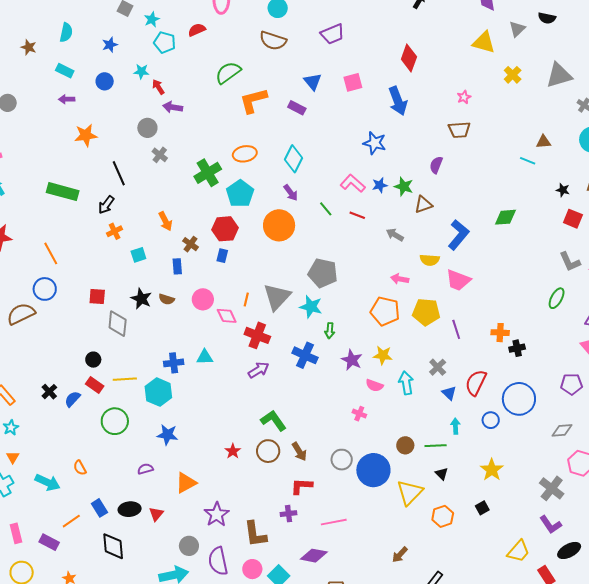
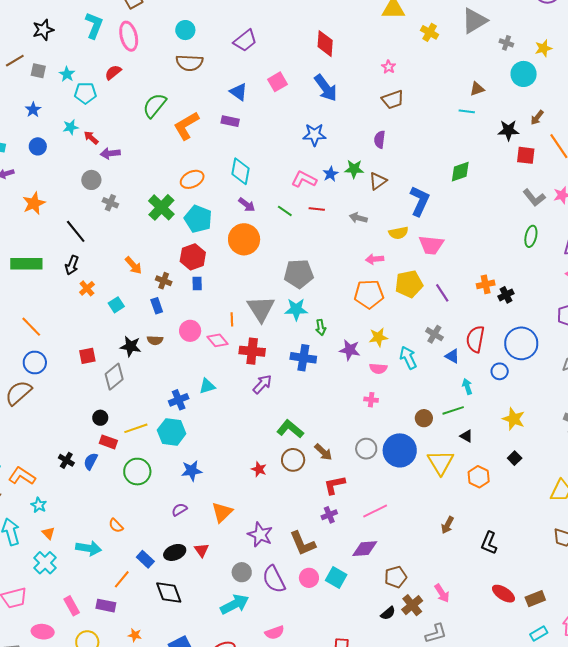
black star: (563, 190) -> (508, 130), size x1.5
gray diamond: (118, 324) -> (114, 377), turned 60

